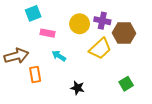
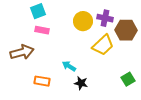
pink rectangle: (48, 33) -> (42, 30), moved
cyan arrow: (59, 56) -> (69, 66), moved
orange rectangle: (35, 74) -> (42, 81), moved, turned -70

